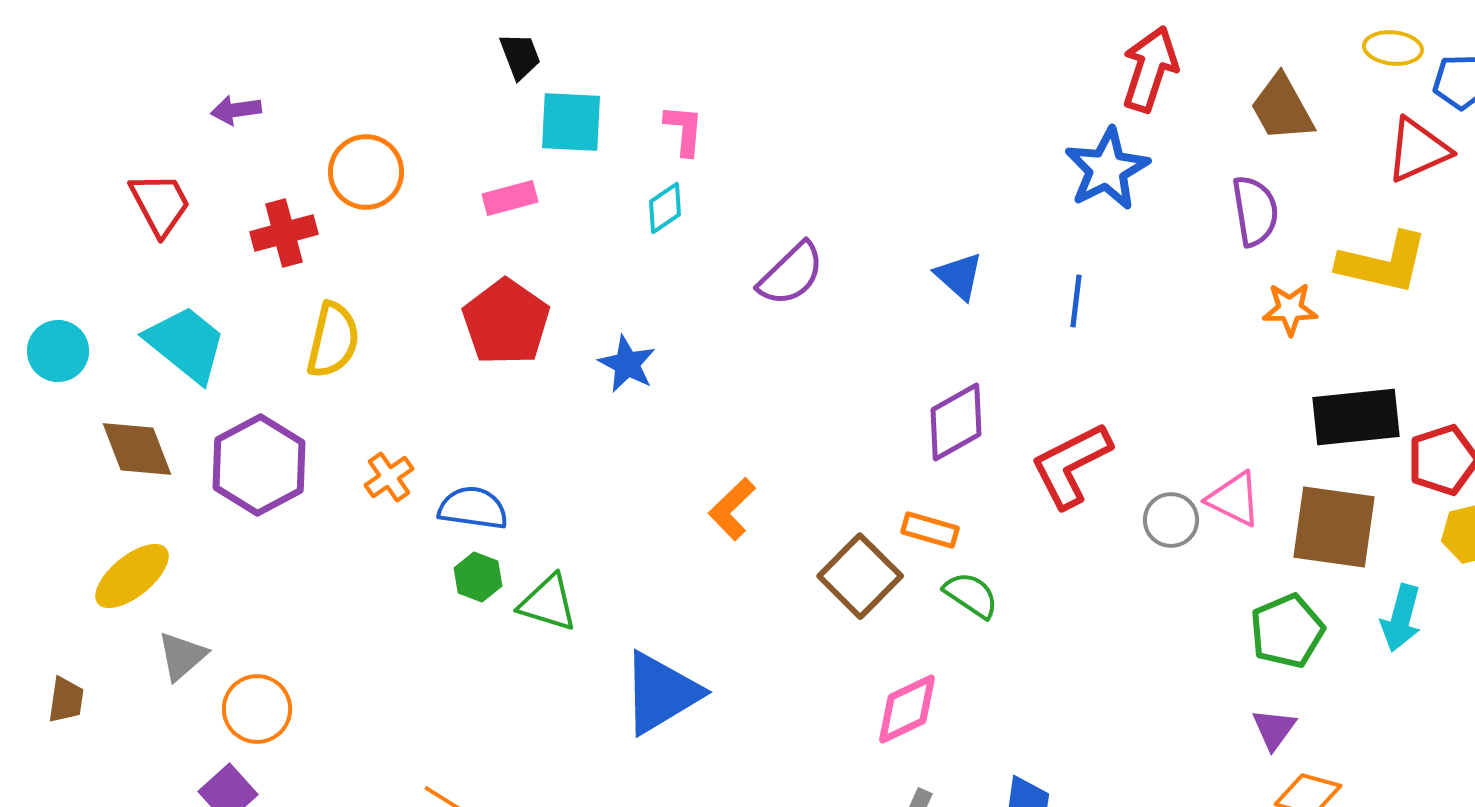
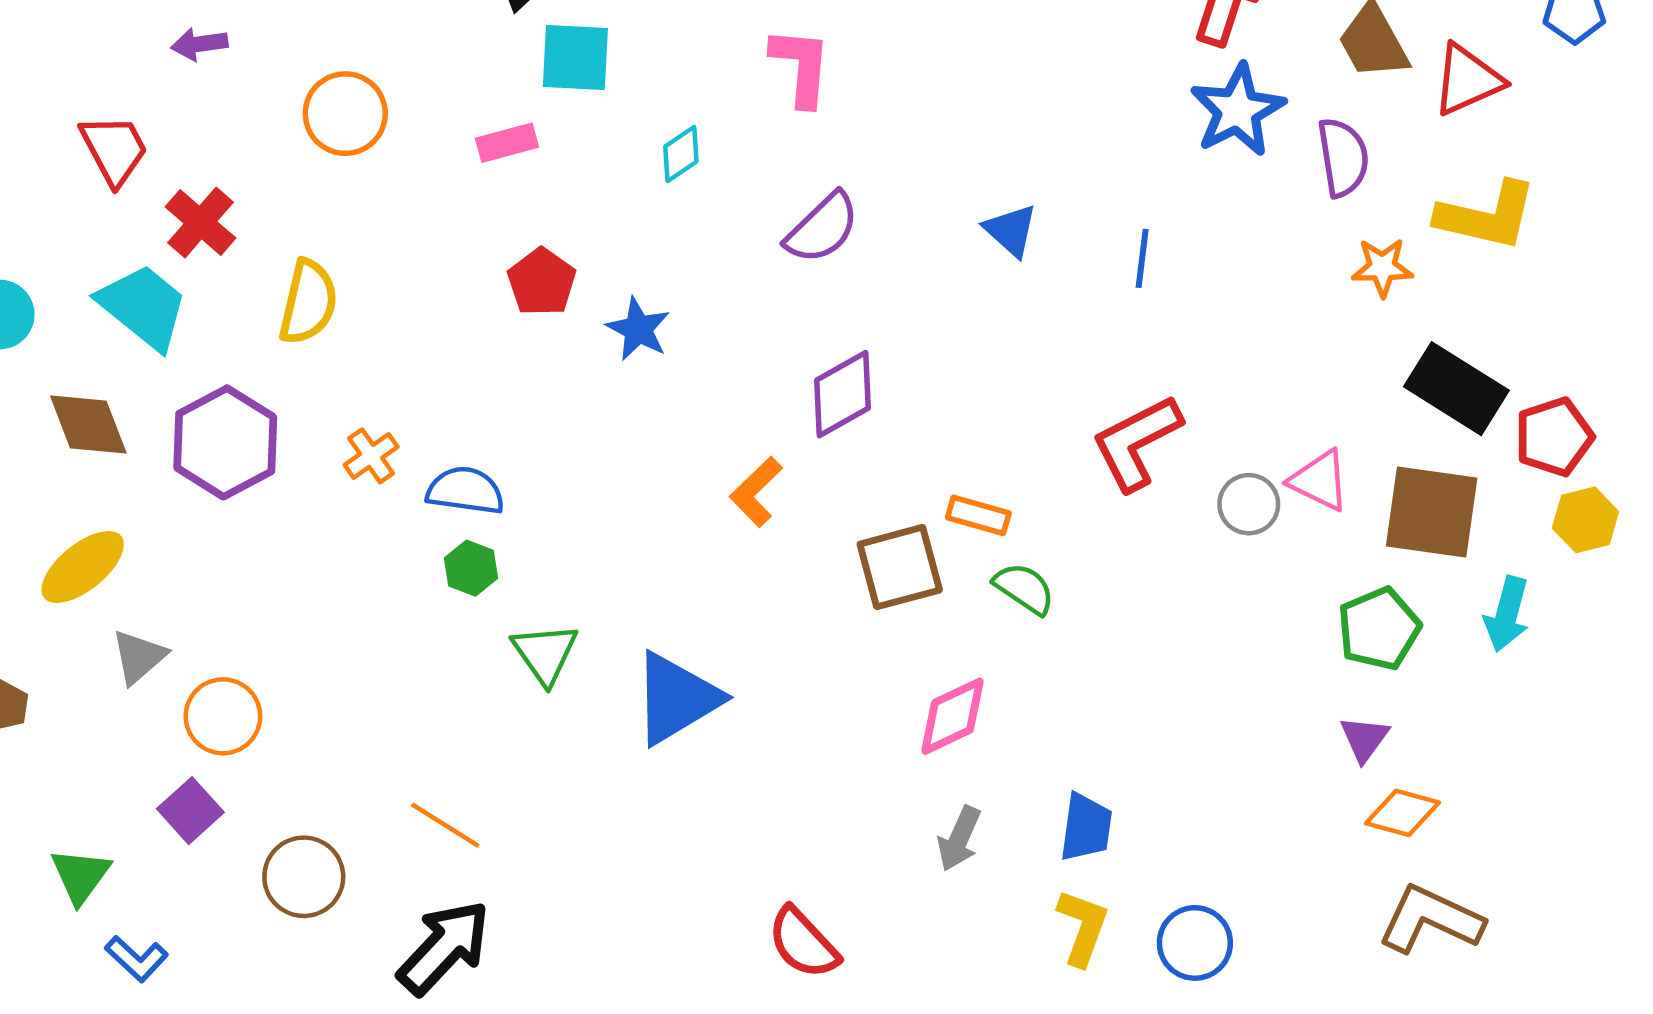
pink L-shape: (684, 130) -> (801, 66), moved, size x1.4
red triangle: (1418, 150) -> (1468, 80), moved
blue star: (1107, 169) -> (1238, 110), moved
red cross: (284, 233) -> (201, 222), moved, turned -34
red pentagon: (506, 322) -> (542, 282), moved, size x0.7
black rectangle: (1356, 417) -> (1456, 389), turned 38
purple diamond: (956, 422) -> (842, 394), moved
brown square: (860, 576) -> (900, 567), turned 30
green triangle: (548, 603) -> (545, 653), moved, turned 38

